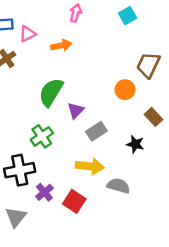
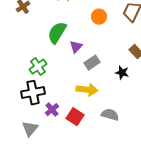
orange circle: (125, 90) -> (99, 17), moved
green cross: (42, 136) -> (38, 67), moved
gray semicircle: (118, 186) -> (110, 115), moved

